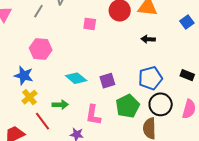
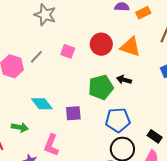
gray line: (38, 11) -> (36, 57), moved
black rectangle: (187, 75) -> (155, 136), moved
green pentagon: (128, 106) -> (101, 87), moved

